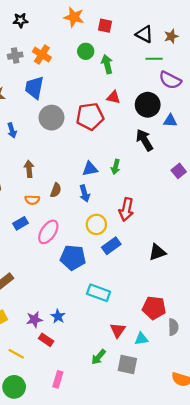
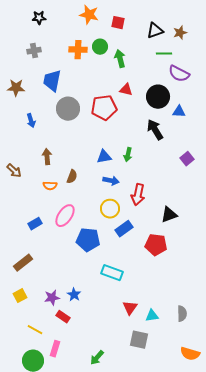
black triangle: (144, 34) -> (155, 31), turned -48
orange cross: (42, 55) -> (78, 50), moved, turned -30
blue arrow: (85, 193) -> (111, 181), moved, turned -63
blue rectangle: (21, 223) -> (35, 224), moved
black triangle: (157, 252) -> (169, 215), moved
red pentagon: (154, 308) -> (156, 245), moved
gray semicircle: (173, 327) -> (182, 314), moved
green arrow: (99, 357) -> (97, 358), moved
pink rectangle: (58, 379) -> (55, 349), moved

